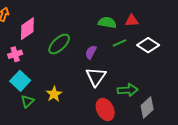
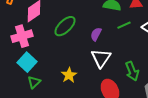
pink cross: (15, 54) -> (22, 36), size x1.5
green arrow: (128, 90) -> (132, 71), turned 72
yellow star: (54, 94) -> (69, 75), moved

